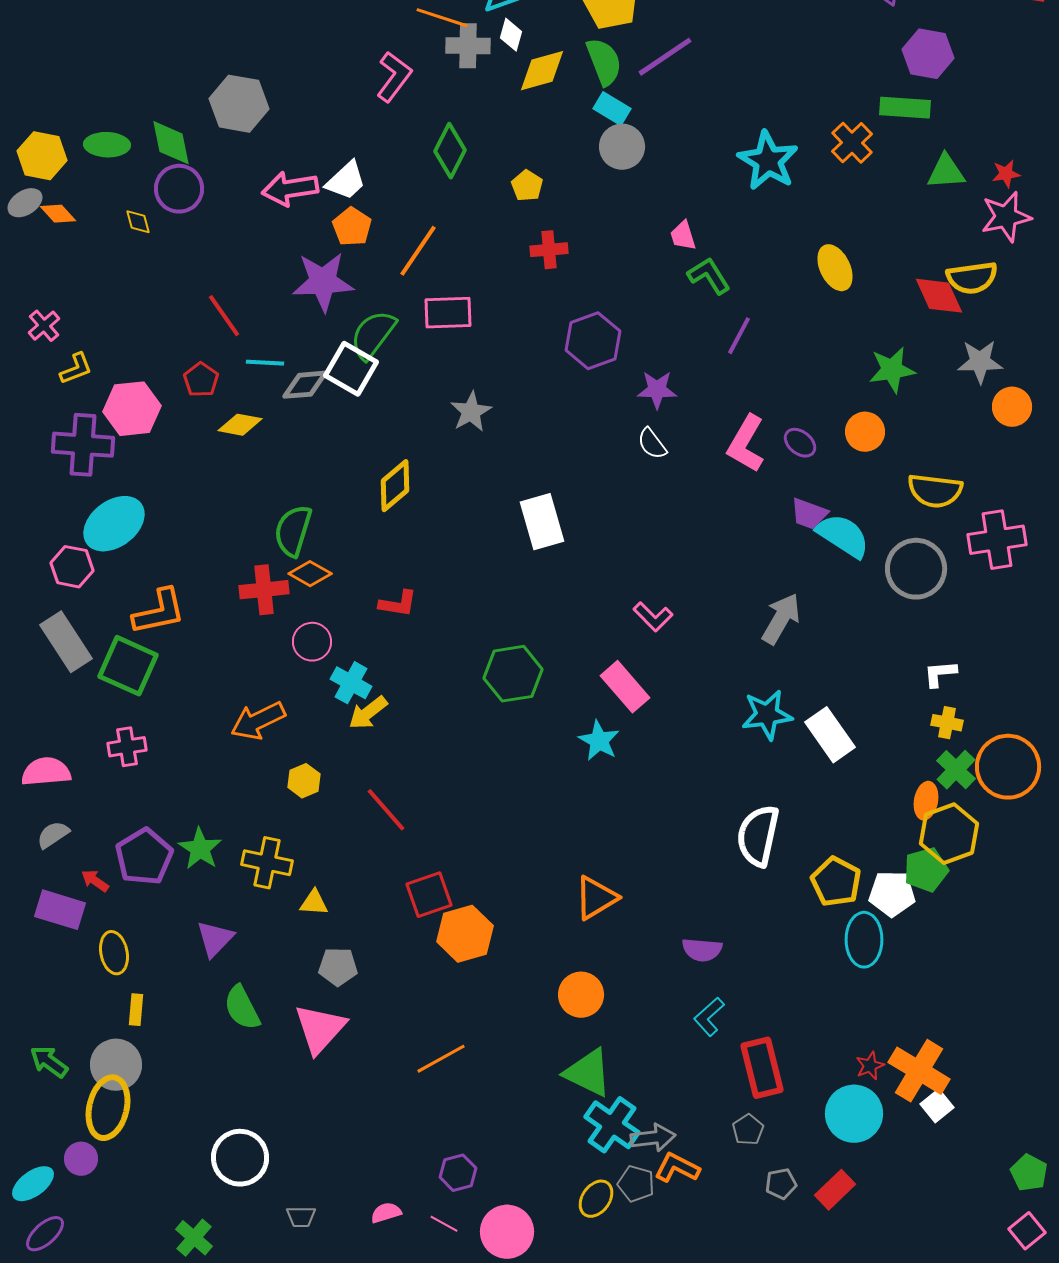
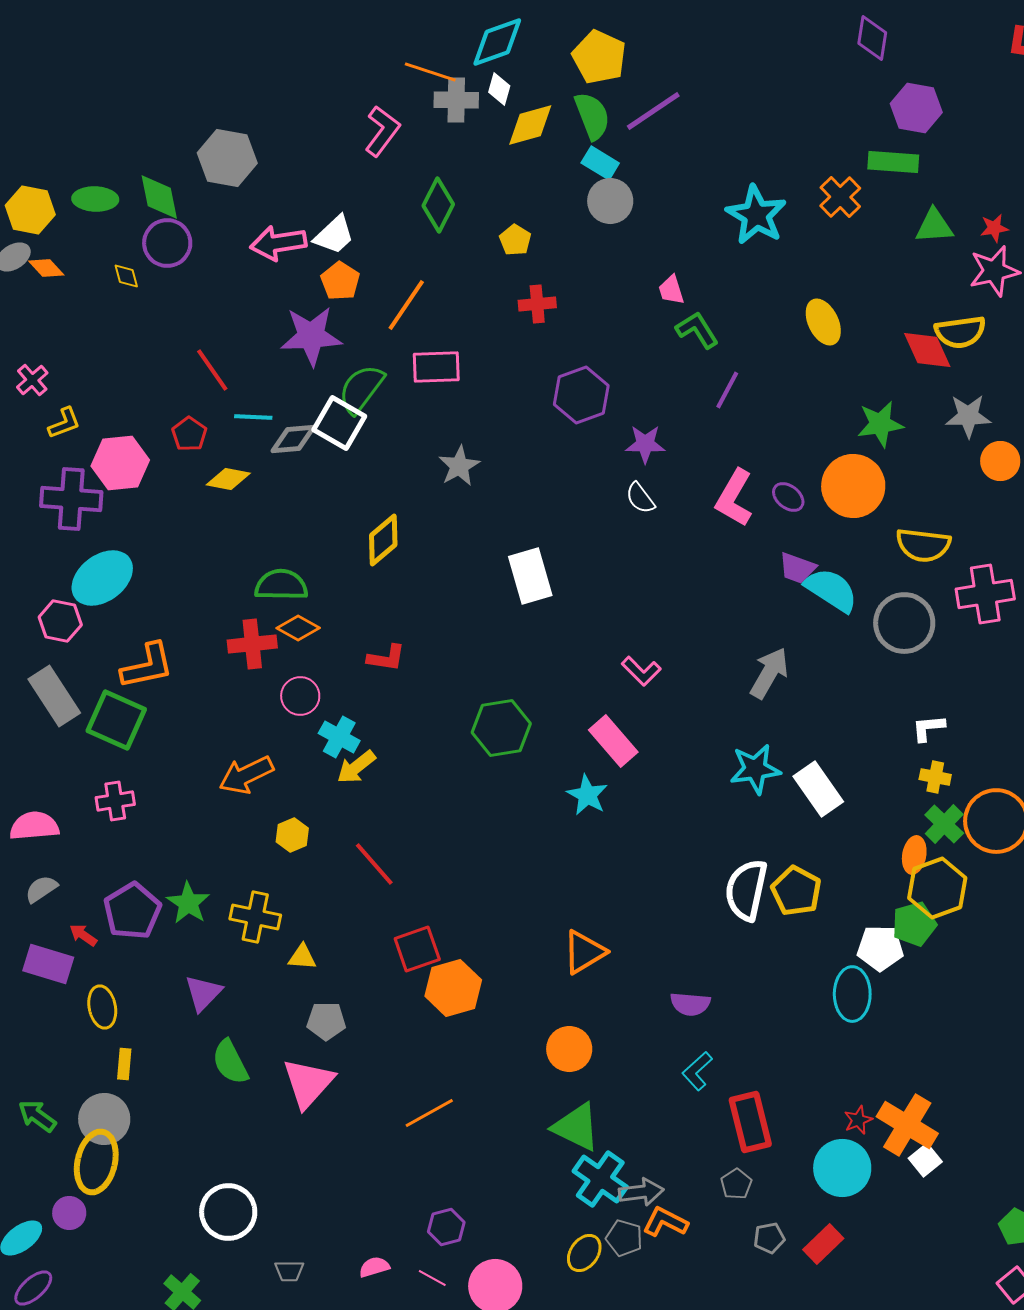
orange circle: (865, 432) -> (853, 486), size x1.6
green semicircle: (293, 531) -> (281, 585), turned 74
yellow pentagon: (836, 882) -> (796, 891), moved

